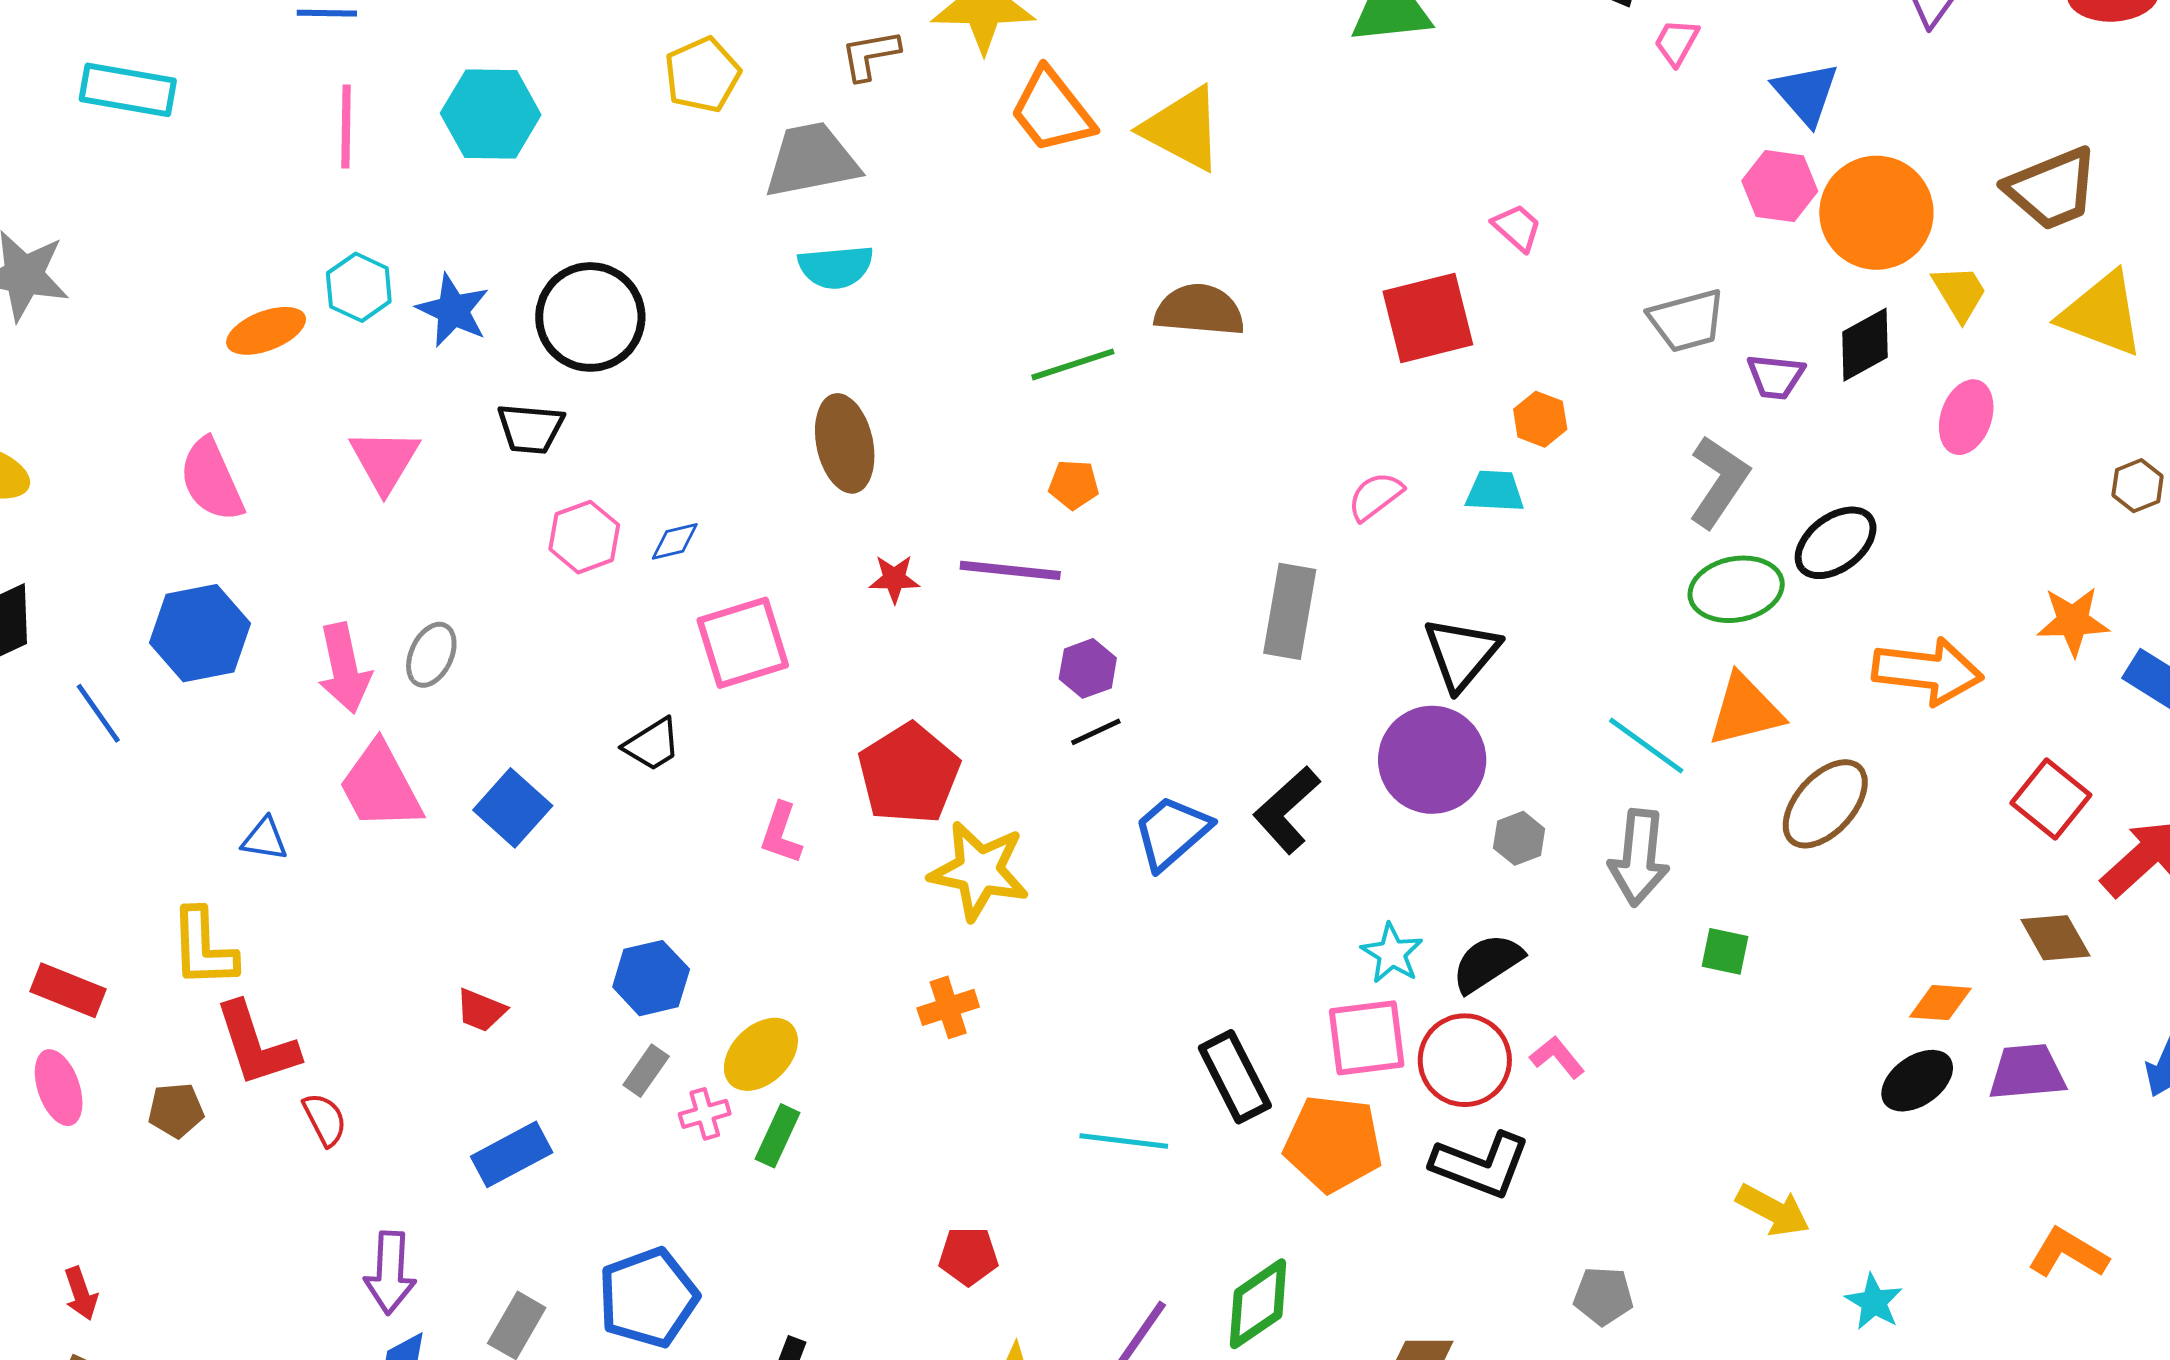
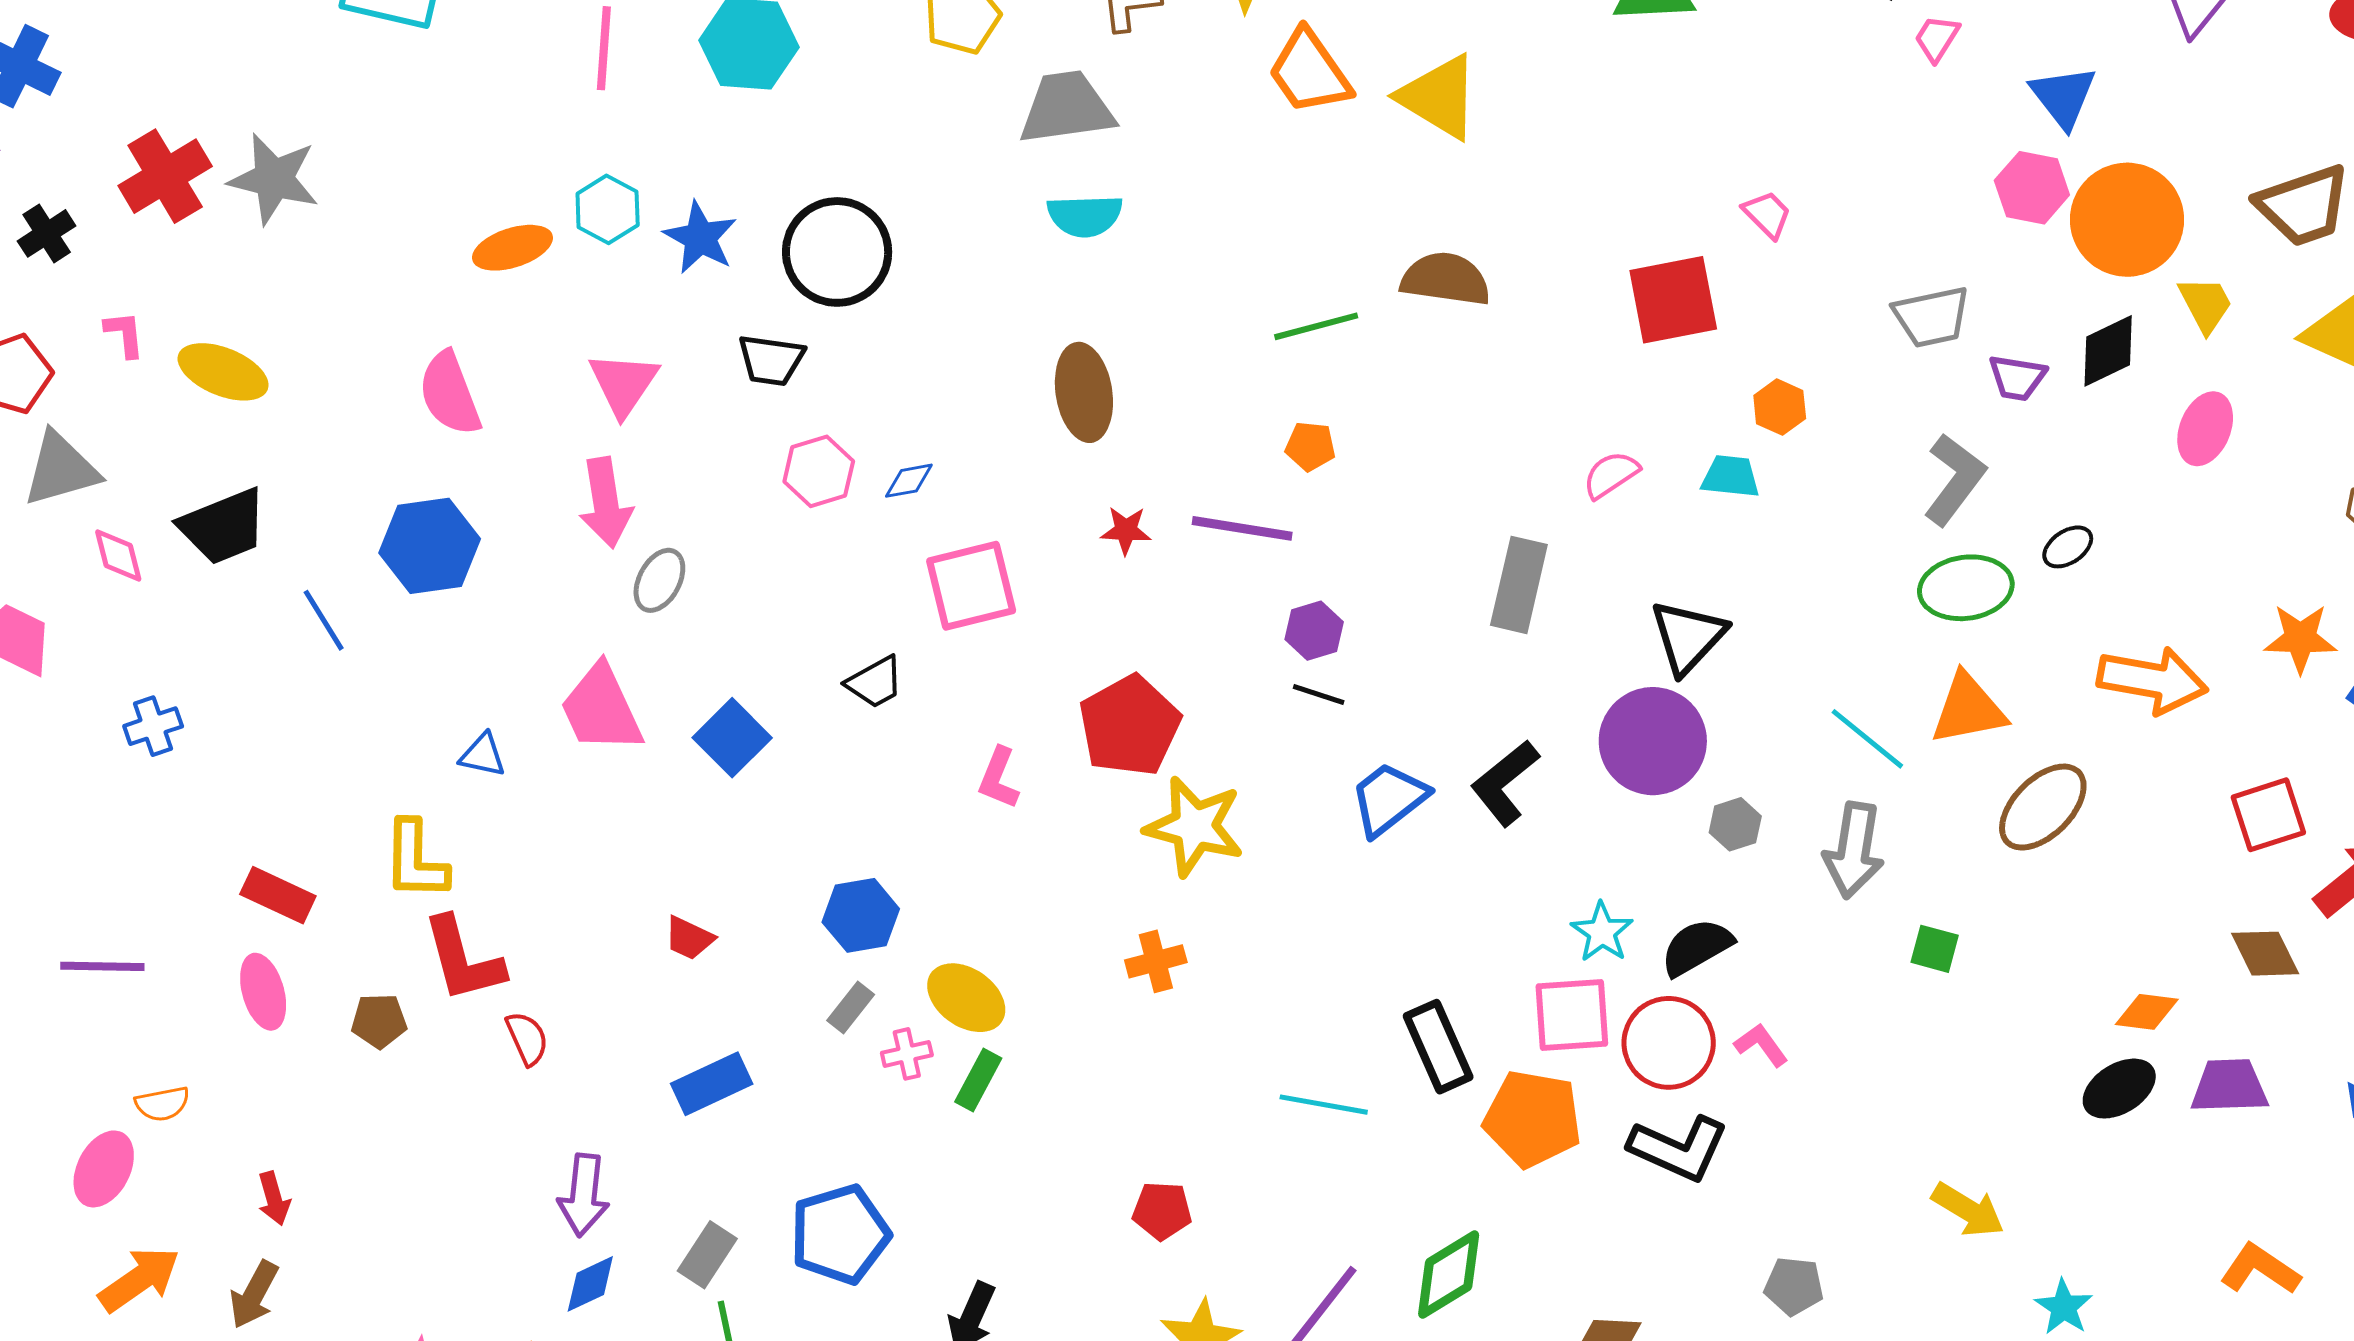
black ellipse: (1836, 543) -> (2068, 547), size x0.6
pink arrow: (344, 668) -> (606, 503), moved
black line: (1096, 732) -> (1319, 694), turned 40
red square: (2051, 799) -> (2268, 815), turned 30
yellow ellipse: (761, 1054) -> (966, 998), turned 76

